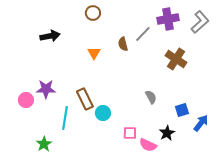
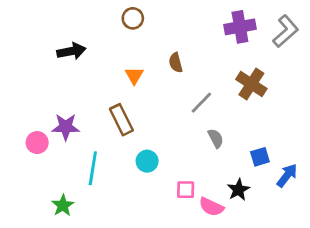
gray line: (143, 34) -> (201, 103), moved
brown rectangle: (85, 99) -> (121, 120), moved

